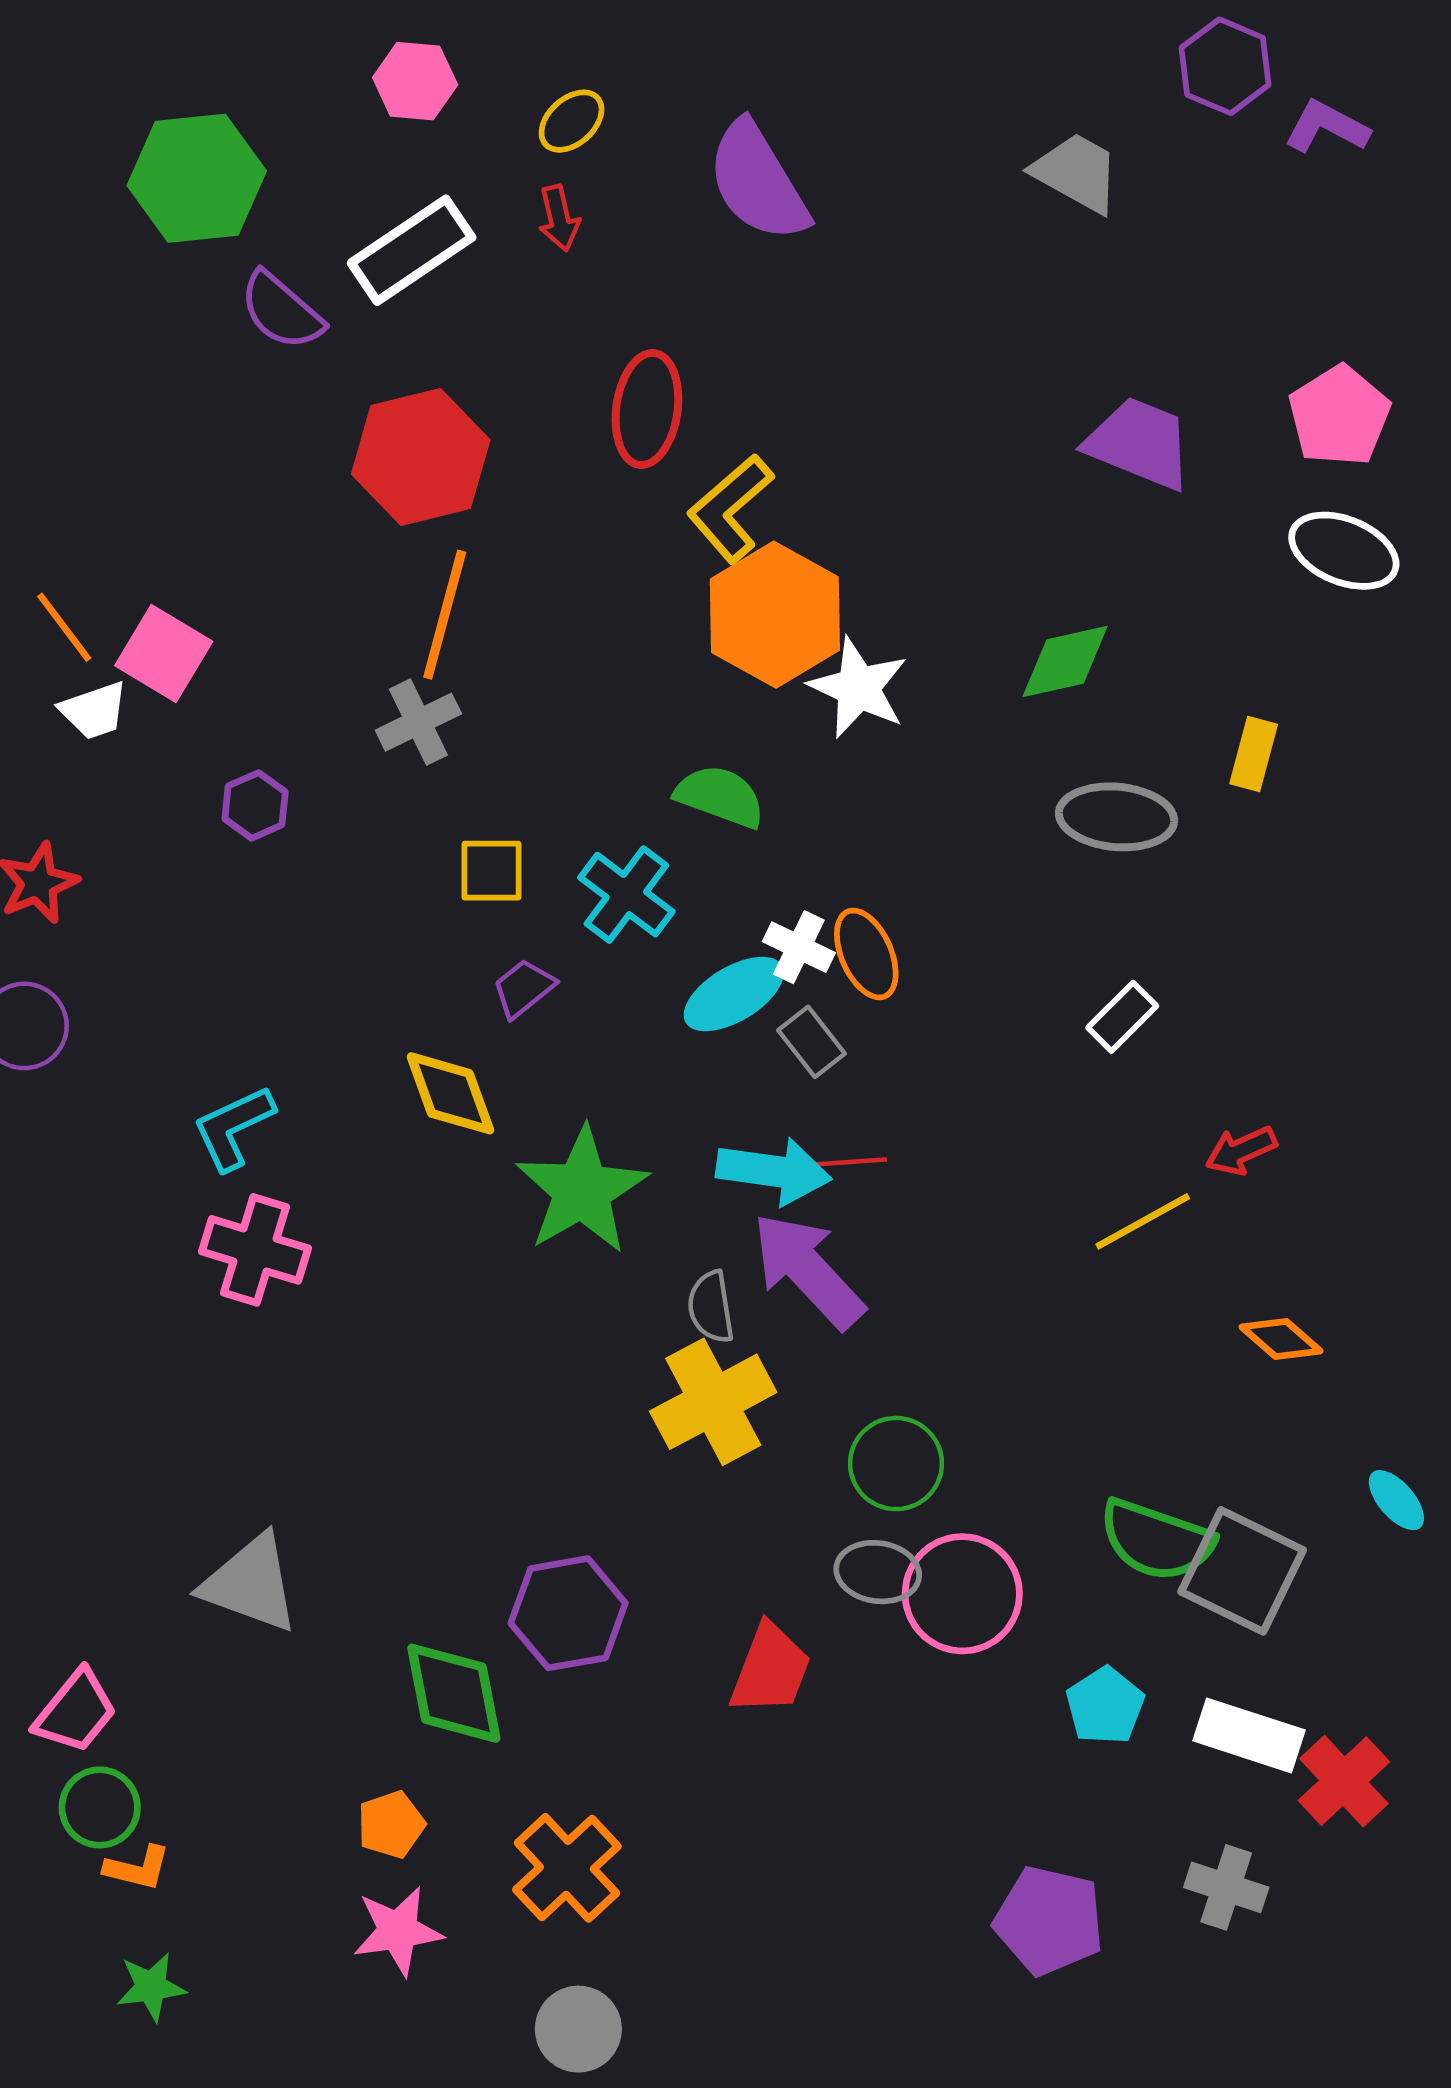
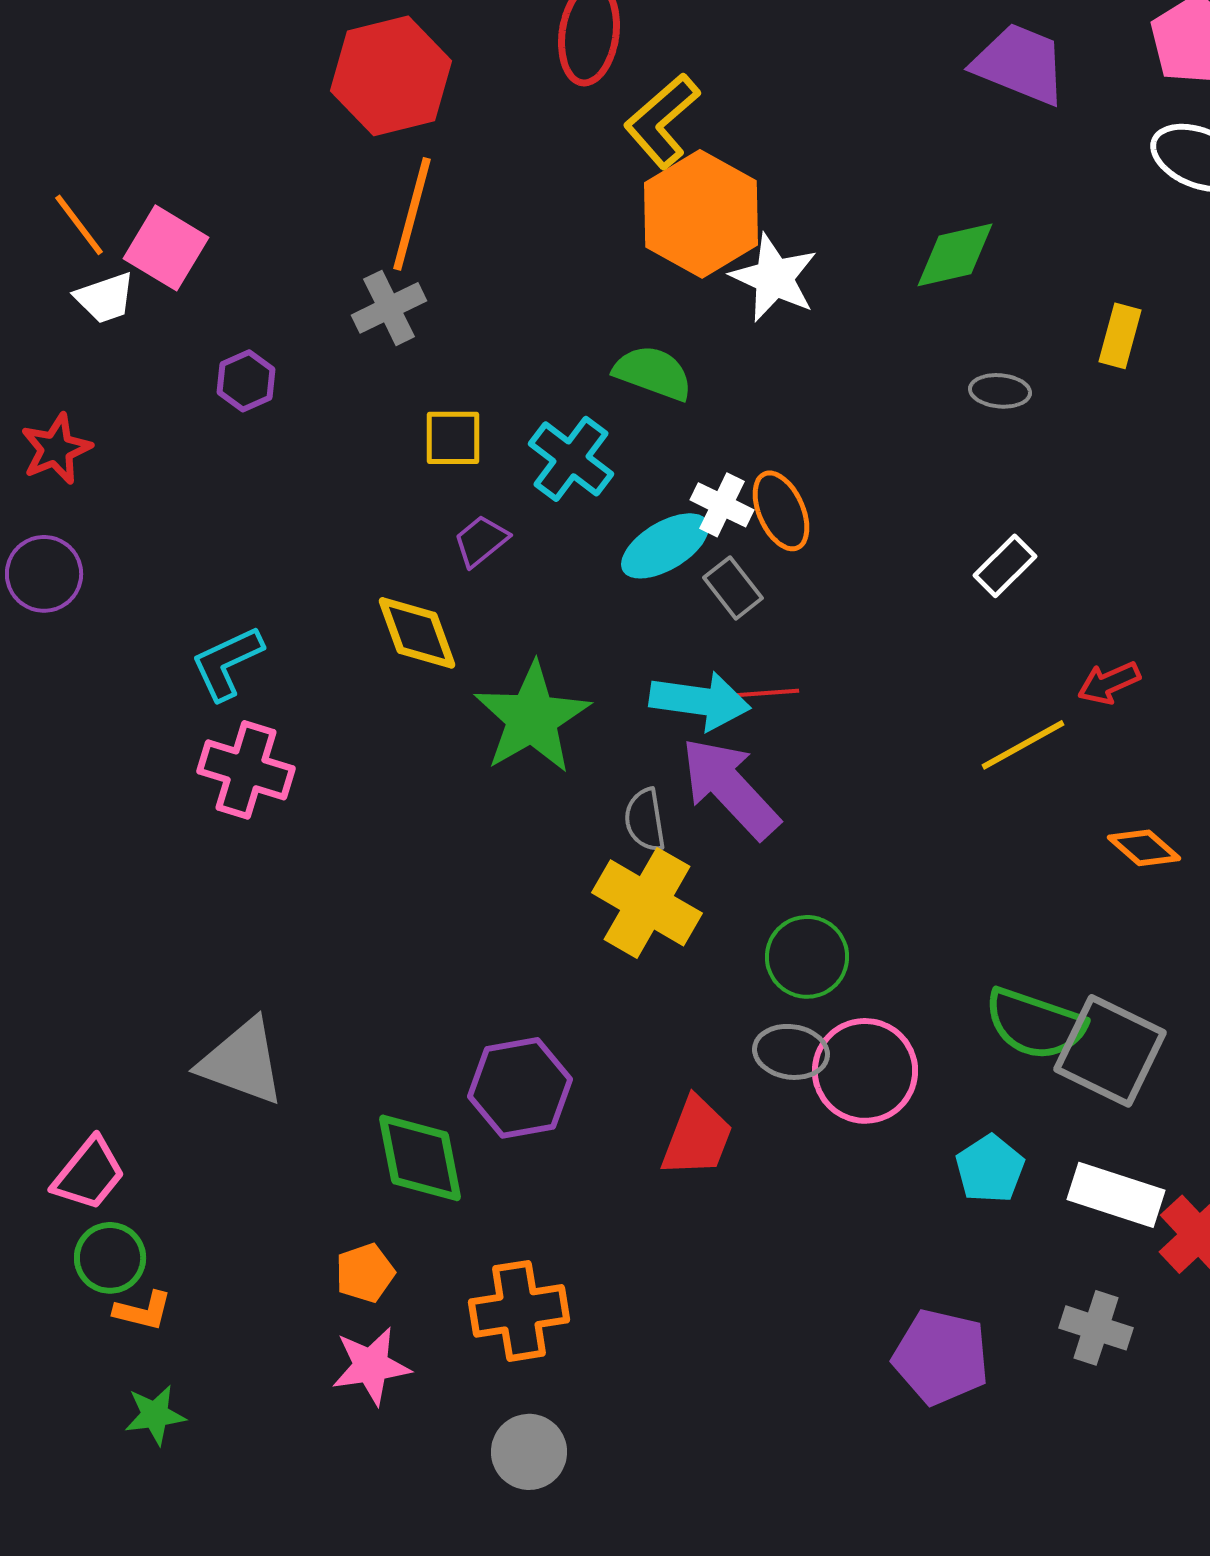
gray ellipse: (1116, 817) -> (1000, 391), size x0.6
yellow cross: (713, 1402) -> (647, 903), turned -32
orange cross: (567, 1868) -> (519, 1311), turned 34

